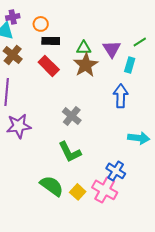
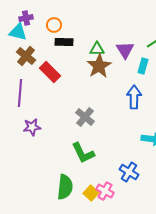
red rectangle: (49, 66) -> (50, 72), moved
purple star: (19, 126) -> (32, 127), size x0.7
green semicircle: (52, 186) -> (65, 187), turned 60
pink cross: (105, 190) -> (105, 191), moved, size x0.7

